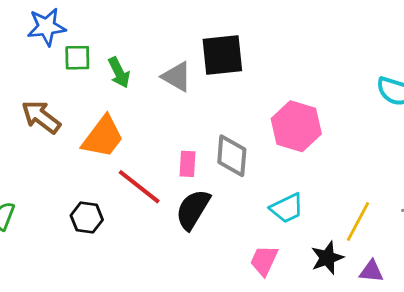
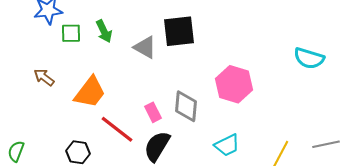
green arrow: (119, 73) -> (104, 31), moved
brown arrow: (41, 117) -> (44, 77), size x0.7
pink rectangle: (187, 164) -> (153, 112), turned -30

